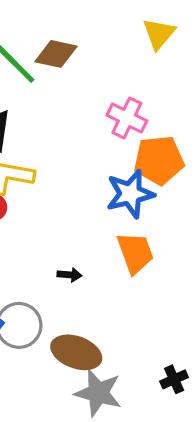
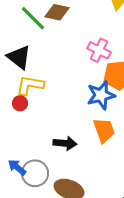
black arrow: (70, 275) -> (65, 143), size x1.6

